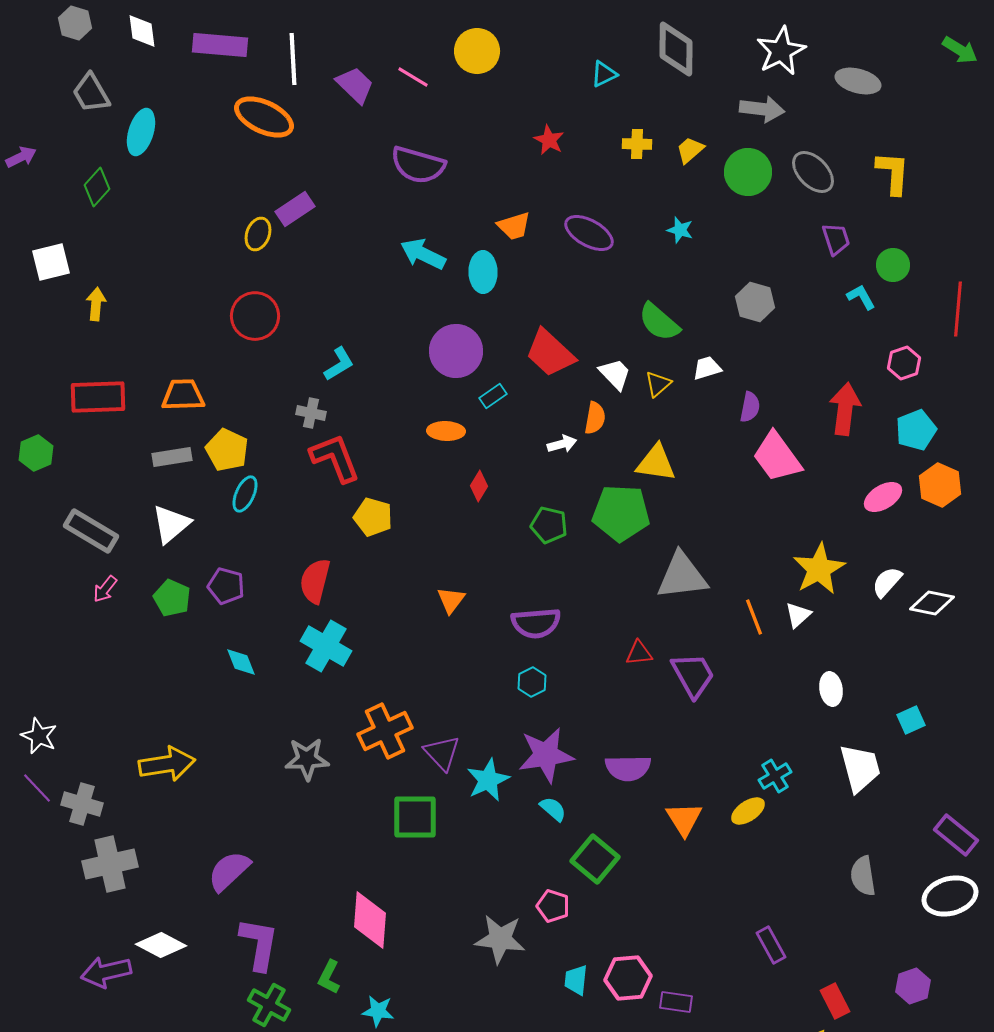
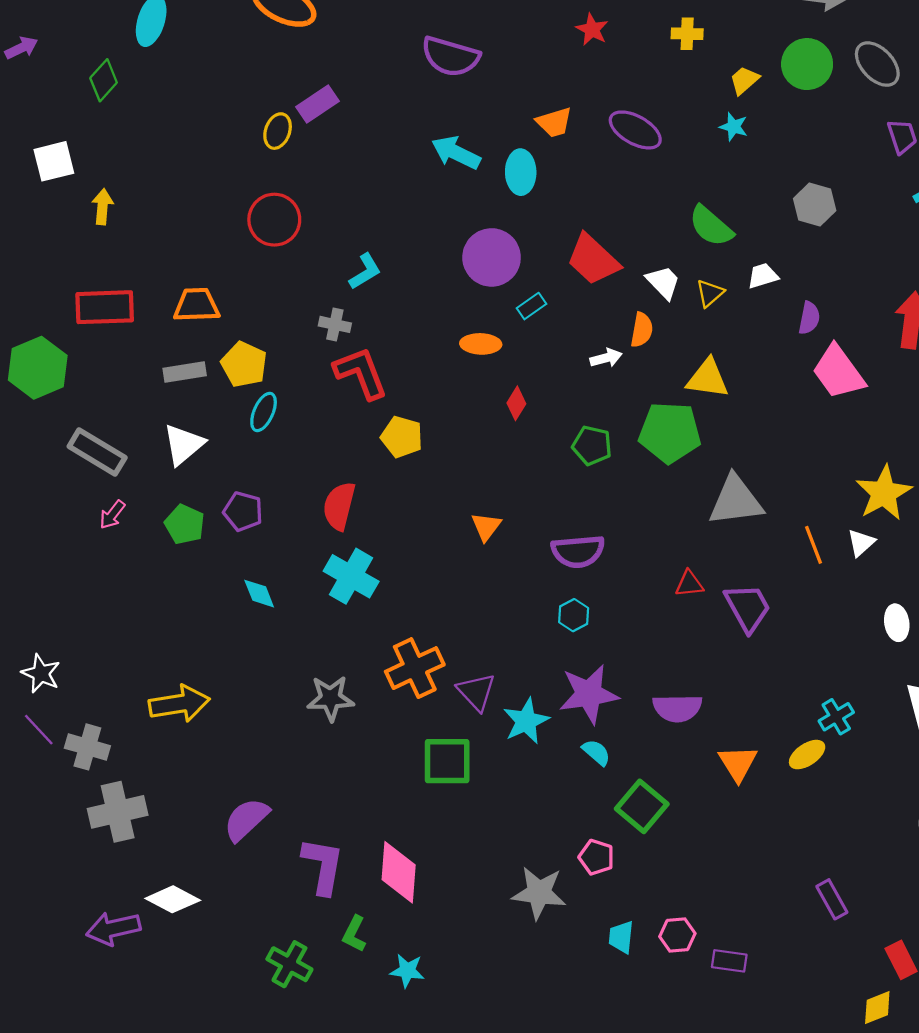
yellow trapezoid: (690, 150) -> (744, 80), moved
green hexagon: (36, 453) -> (38, 368), size x1.6
purple L-shape: (259, 944) -> (323, 866), moved
pink hexagon: (628, 978) -> (677, 935), size x0.7

